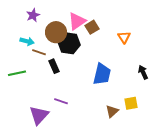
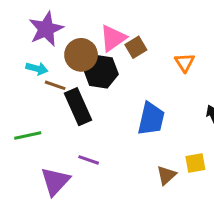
purple star: (33, 15) -> (46, 29), size x1.6
black rectangle: (54, 66) -> (78, 107), size x1.6
green line: (17, 73) -> (28, 136), moved

